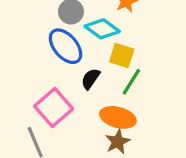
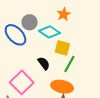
blue ellipse: (66, 46) -> (15, 35), moved
black semicircle: (91, 79) -> (44, 63), turned 112

